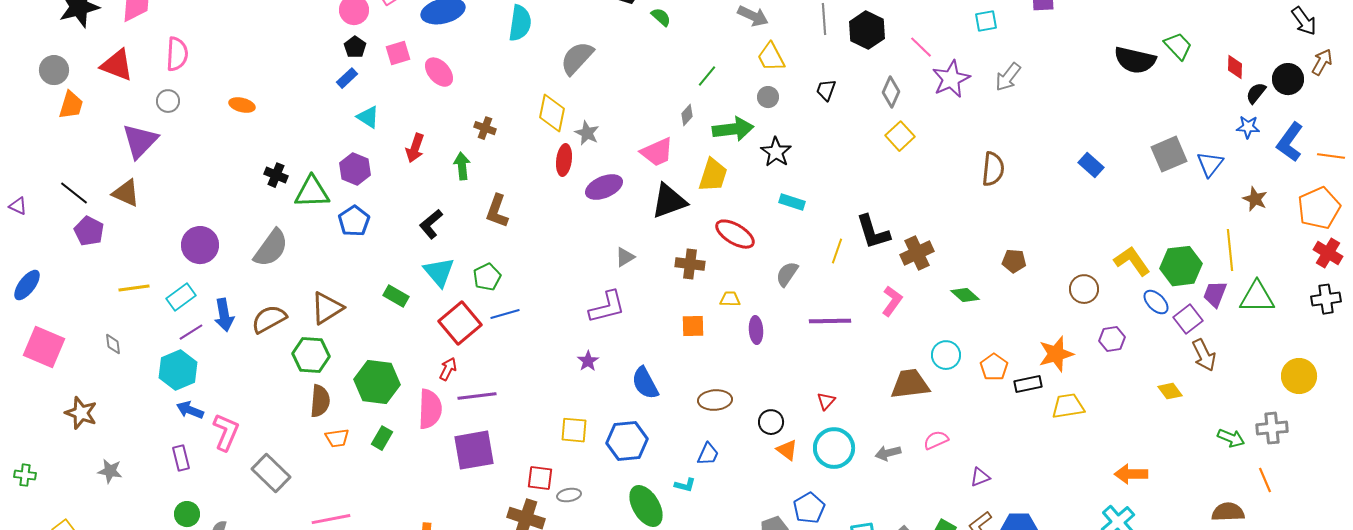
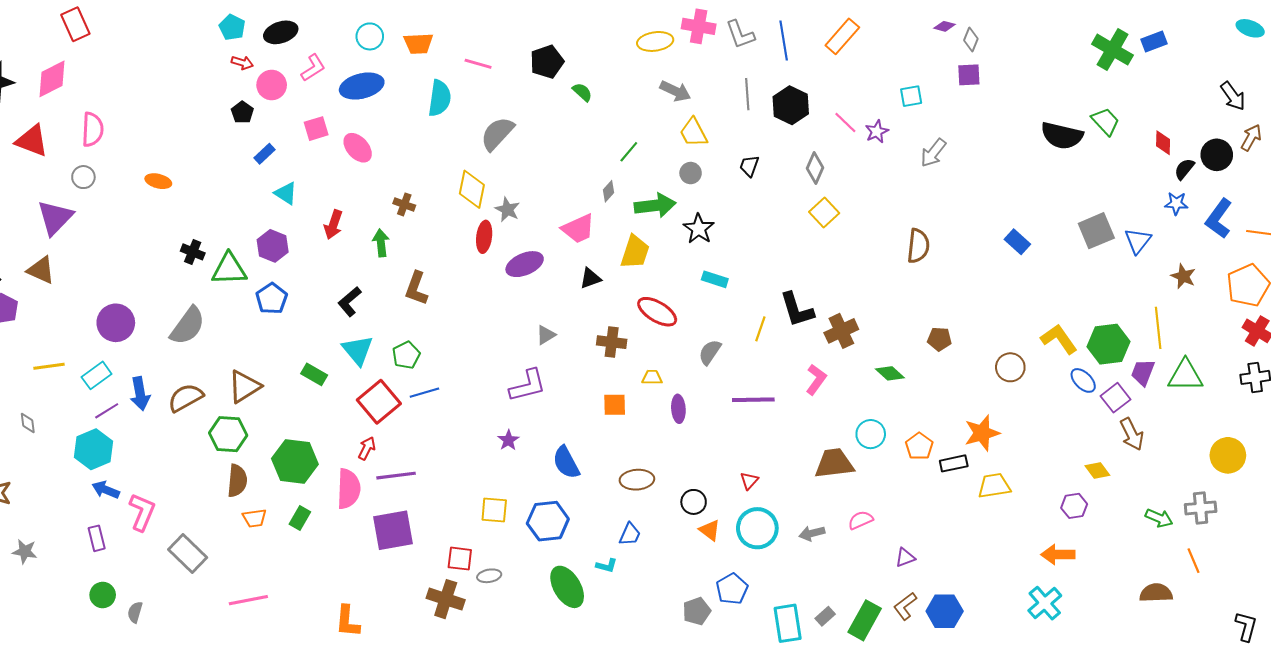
black pentagon: (355, 47) -> (242, 112), moved
purple star: (951, 79) -> (877, 132), moved, size x0.6
black triangle: (669, 201) -> (590, 278), size x0.6
purple hexagon: (1112, 339) -> (1074, 506), moved

